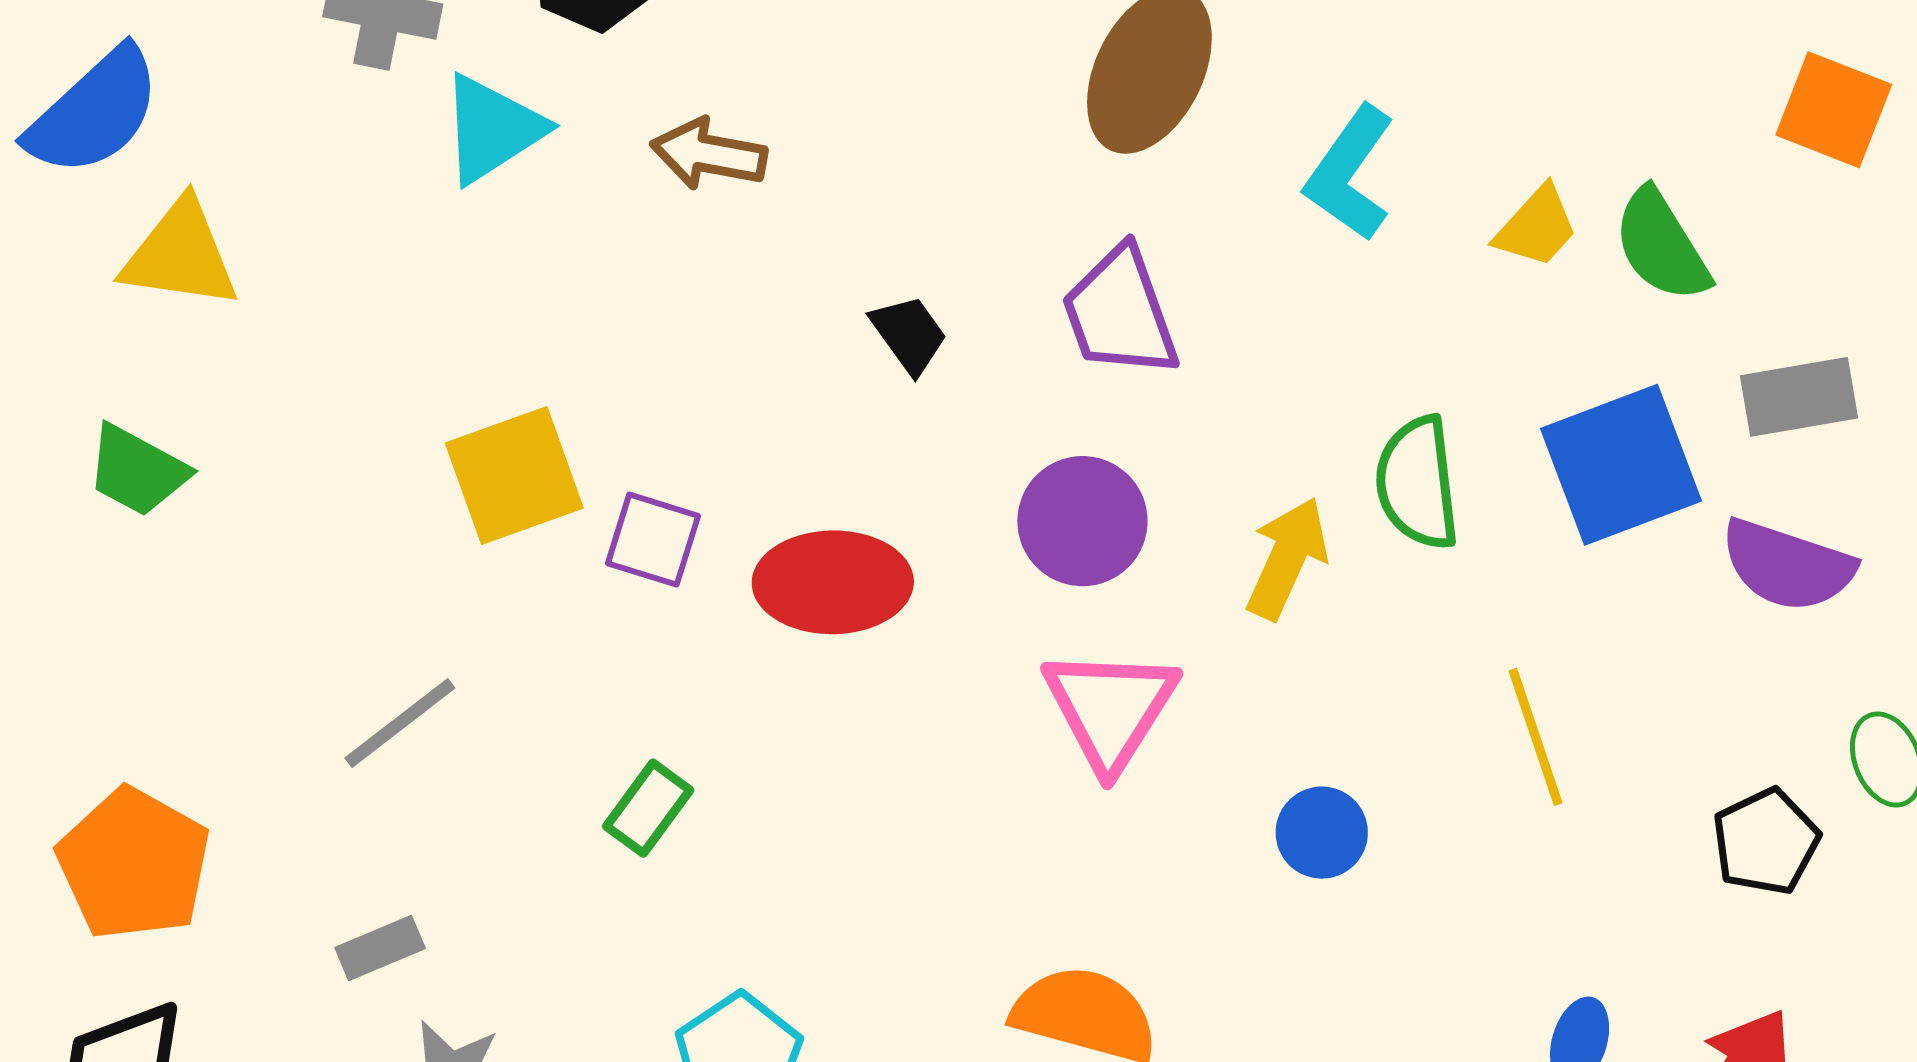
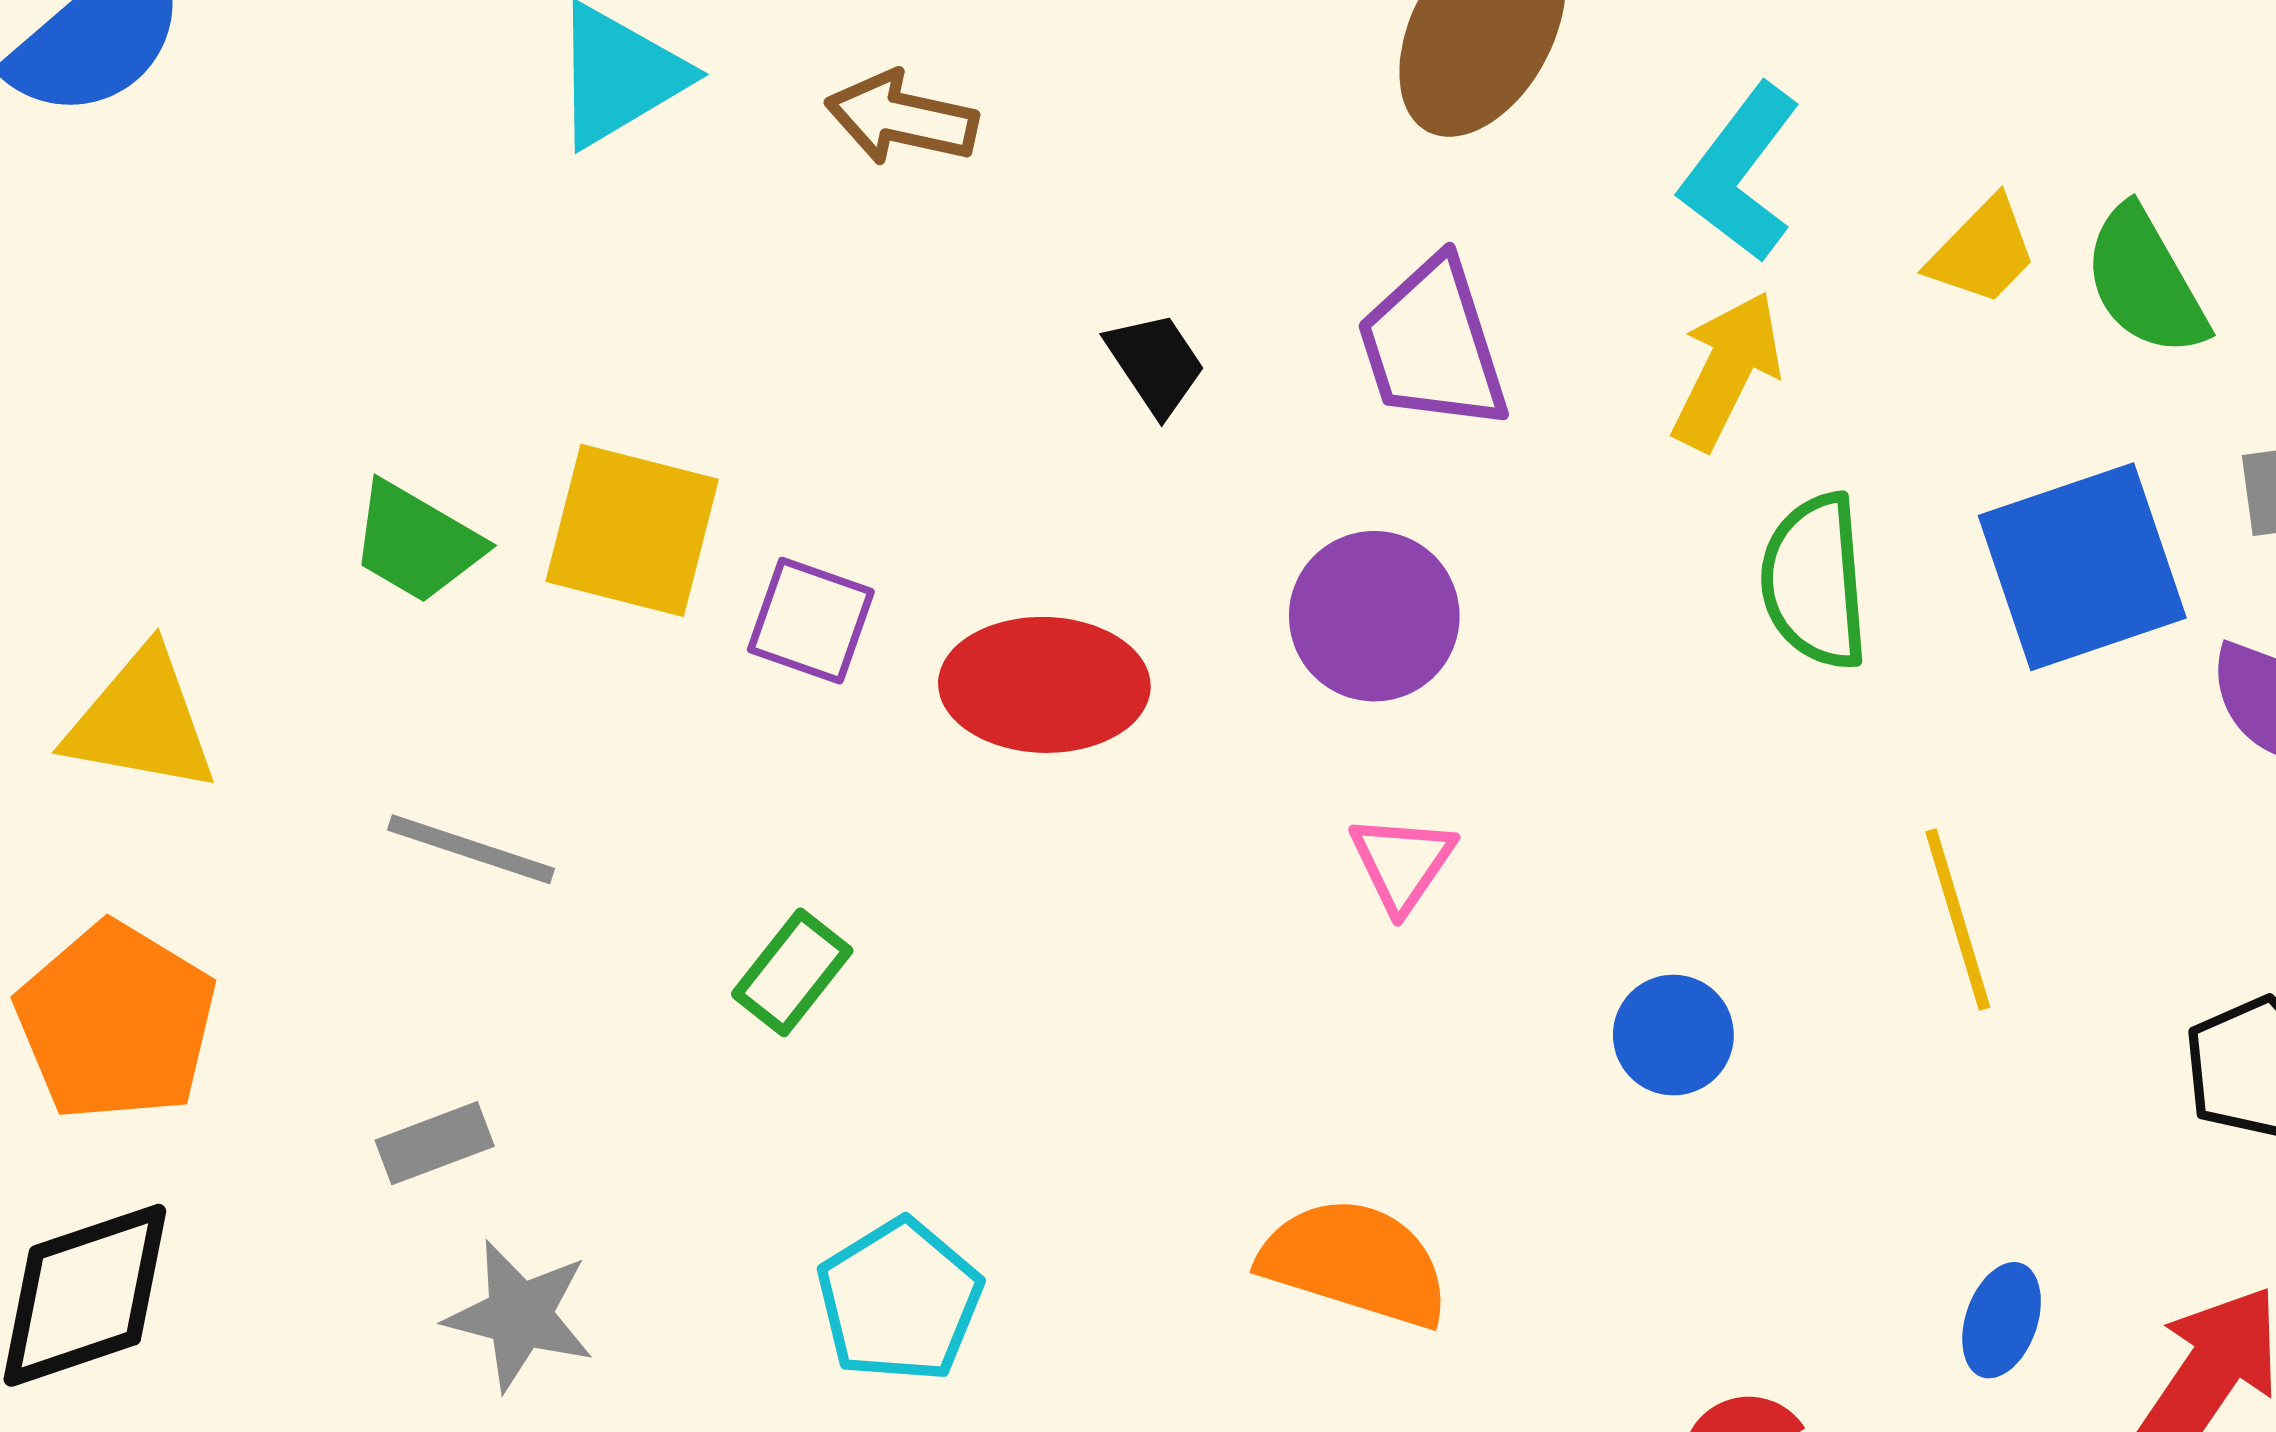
yellow triangle: (180, 255) -> (141, 721), moved
green trapezoid: (137, 471) -> (417, 542), moved
yellow square: (514, 475) -> (632, 530), turned 32
yellow arrow: (1287, 558) -> (1727, 371), moved
pink triangle: (1110, 709) -> (1402, 863), size x0.6
gray line: (400, 723) -> (471, 849), turned 54

